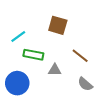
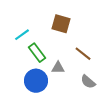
green rectangle: (33, 55) -> (37, 53), turned 42
blue circle: (17, 83) -> (36, 81), moved

